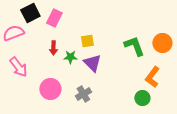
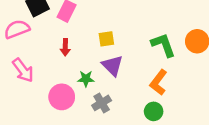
green star: (70, 57) -> (86, 79), moved
orange L-shape: (152, 77) -> (158, 82), moved
green circle: (142, 98) -> (154, 111), moved

